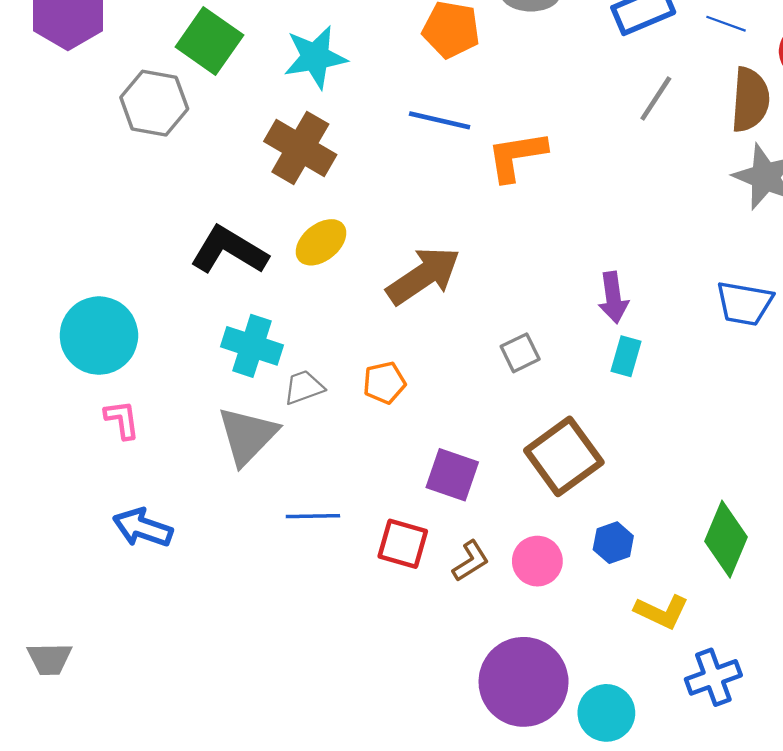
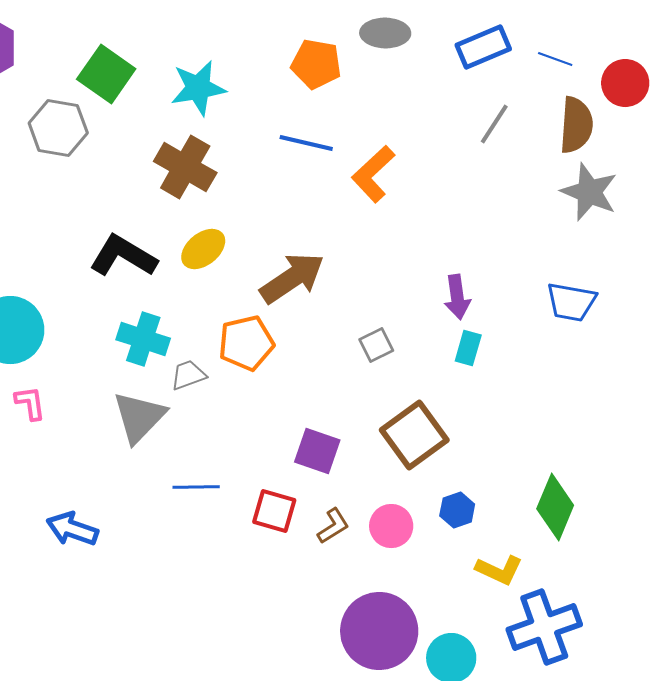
orange L-shape: (517, 156) -> (373, 174), turned -34
orange pentagon: (384, 383) -> (246, 343), moved, size x1.5
blue arrow: (143, 528) -> (72, 529), moved
blue cross: (713, 677) -> (544, 627), size x1.5

